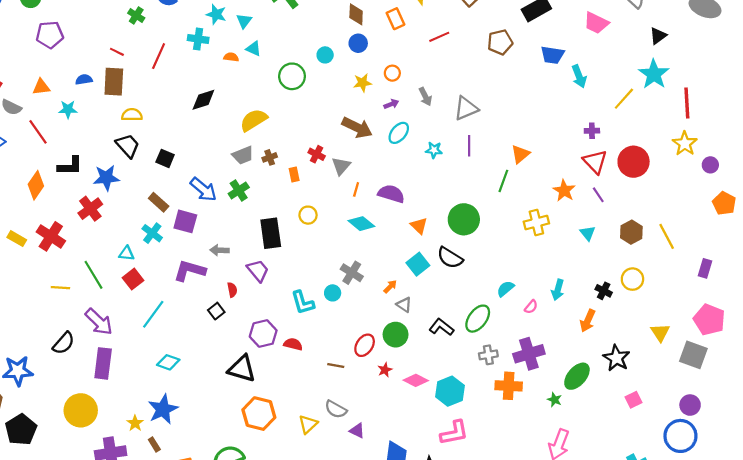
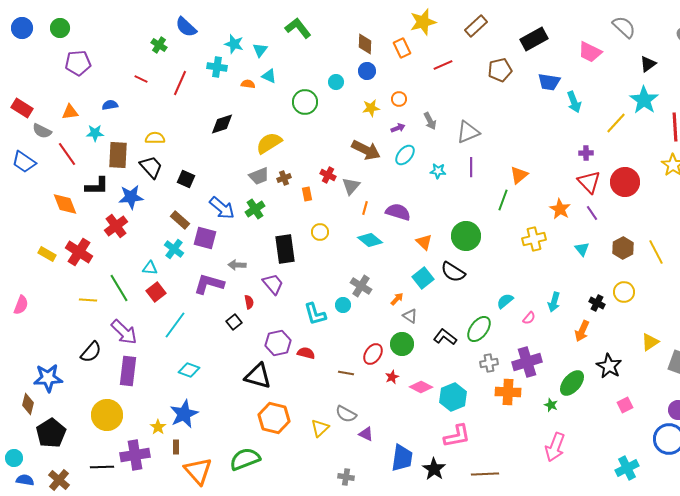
brown rectangle: (114, 82) -> (118, 155), moved
orange diamond: (36, 185) -> (65, 204), turned -56
yellow triangle: (660, 332) -> (650, 342), turned 30
brown rectangle: (154, 444) -> (176, 447), turned 32

